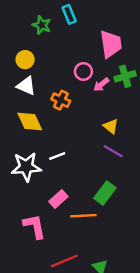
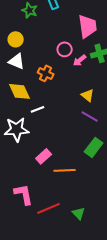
white line: (57, 156) -> (38, 109), moved
green rectangle: (105, 193) -> (94, 147), moved
pink L-shape: (35, 226) -> (24, 194), moved

